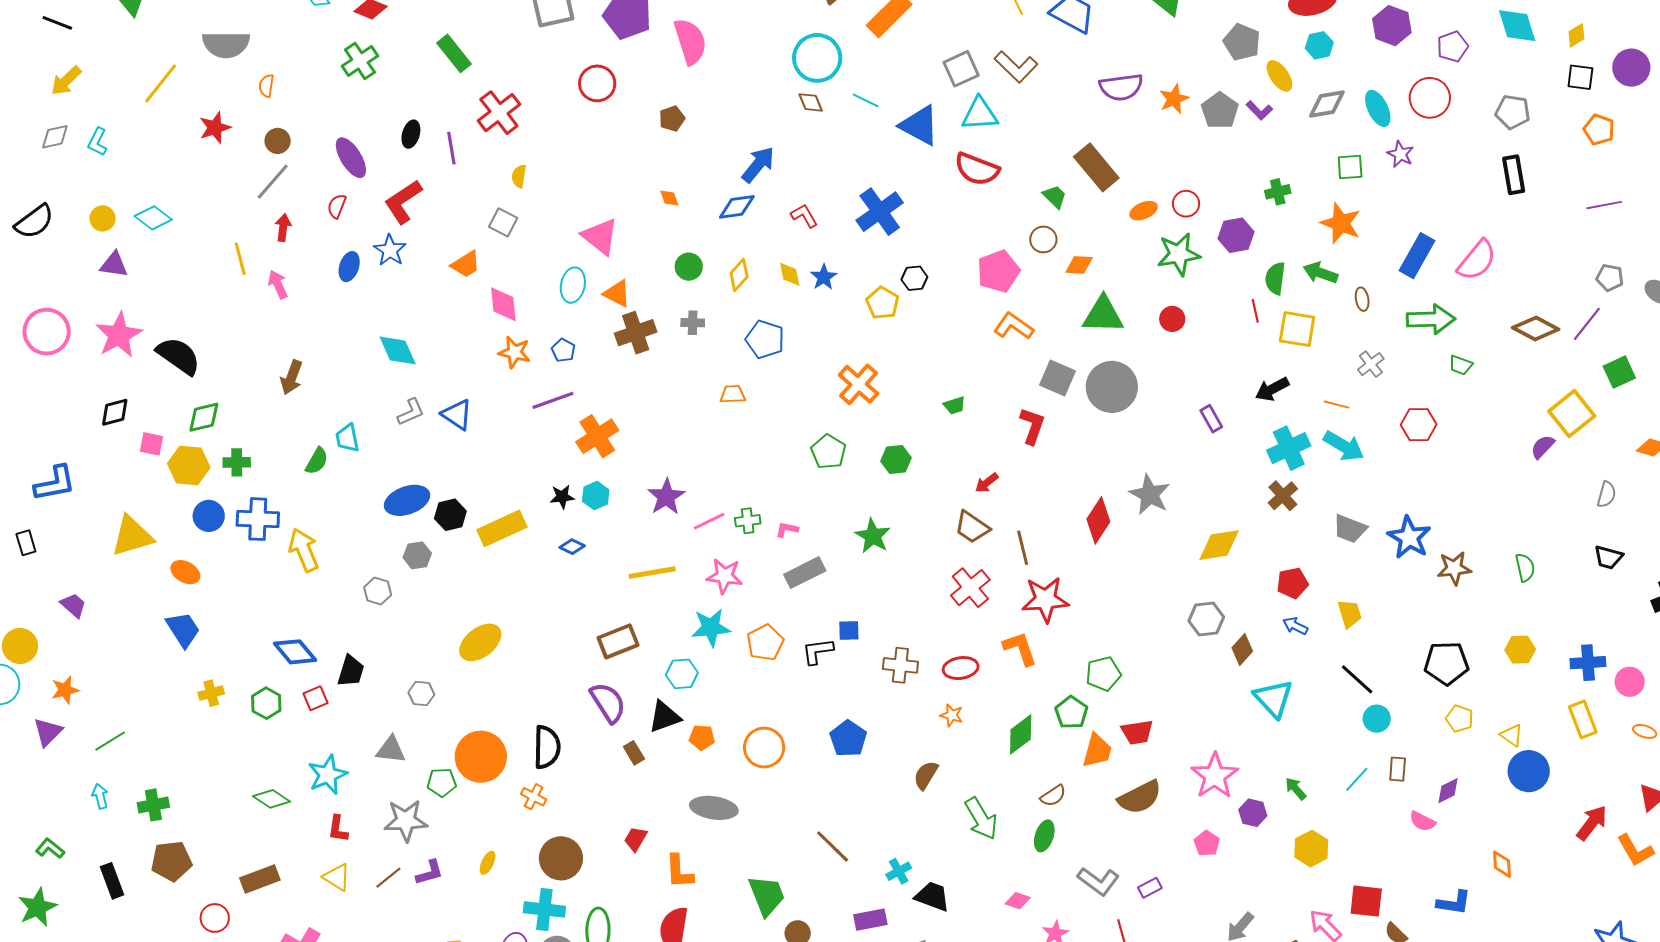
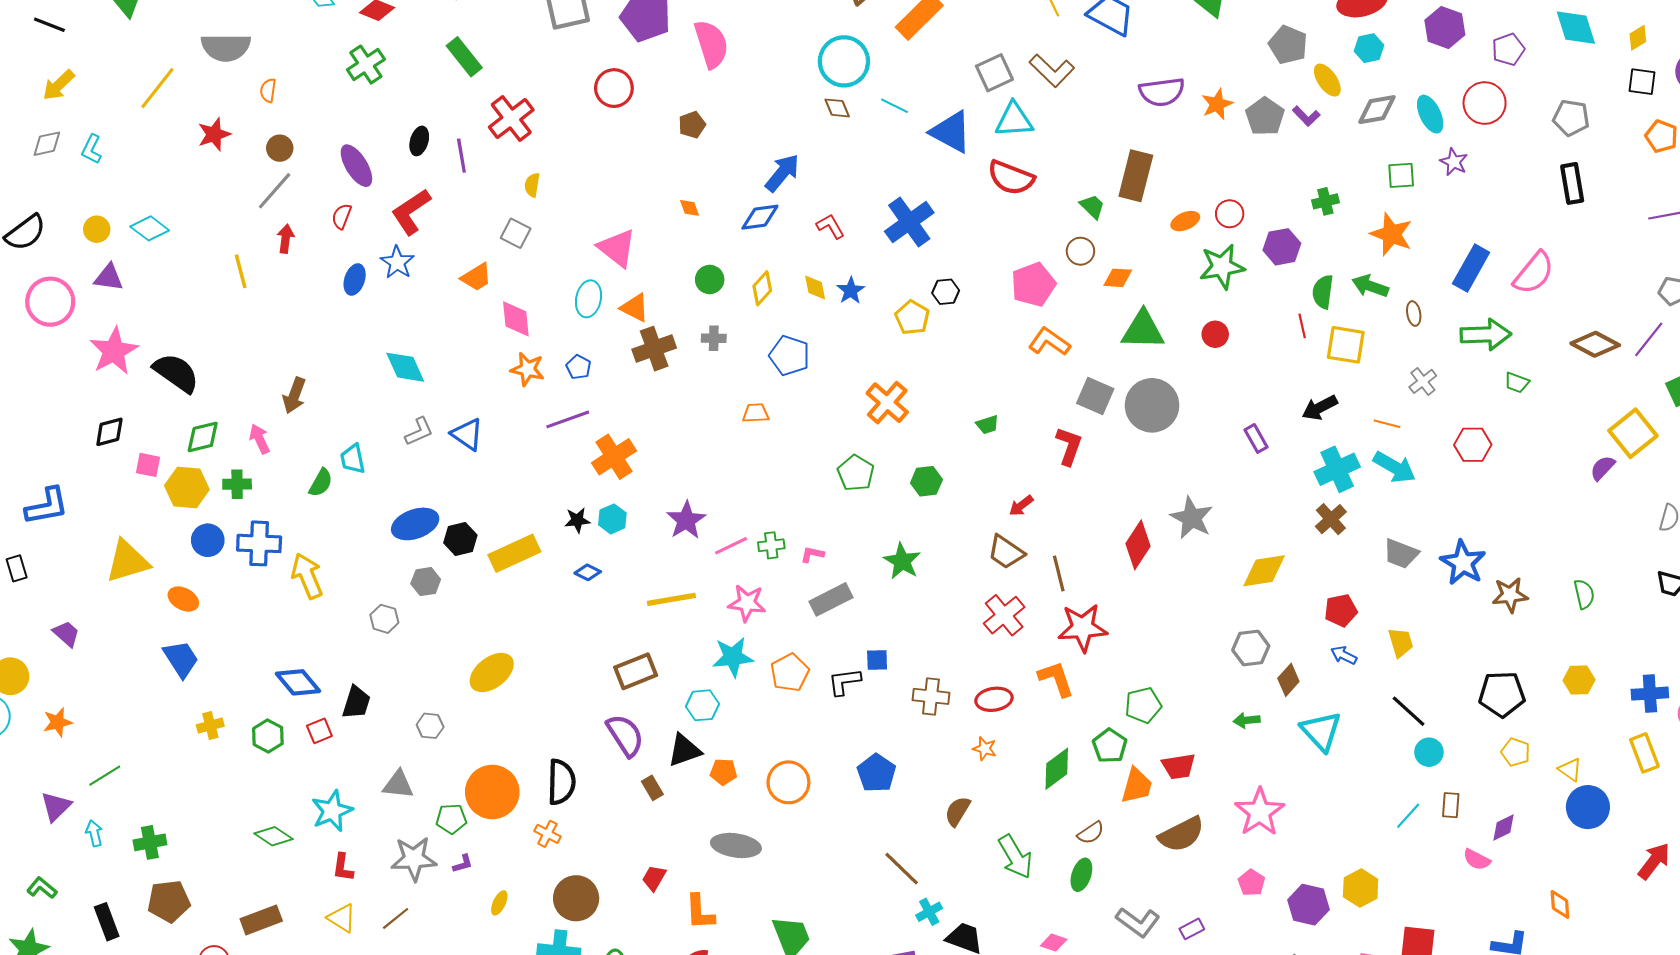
brown rectangle: (1096, 167) -> (1136, 176), turned 54
pink arrow: (278, 284) -> (260, 439), moved
pink circle: (47, 332) -> (50, 302), moved
purple triangle: (48, 732) -> (56, 807), moved
green arrow: (1296, 789) -> (1247, 720), moved, turned -55
purple hexagon: (1253, 813) -> (1308, 905), moved, size x1.4
brown line: (833, 846) -> (902, 869), moved
purple L-shape: (430, 873) -> (463, 864), moved, size x0.7

